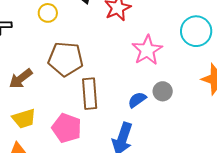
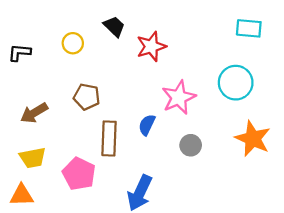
brown pentagon: (66, 59) -> (87, 97), size x0.7
blue semicircle: (137, 100) -> (147, 125), moved, turned -36

